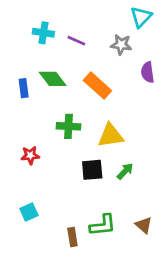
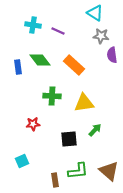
cyan triangle: (141, 17) -> (95, 13), moved, turned -42
gray star: (121, 45) -> (101, 36), moved
red star: (30, 155) -> (33, 124), moved
black square: (92, 170) -> (69, 139), moved
brown triangle: (144, 225) -> (109, 171), size x1.5

